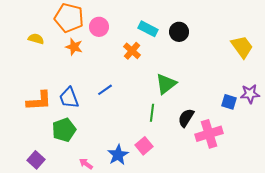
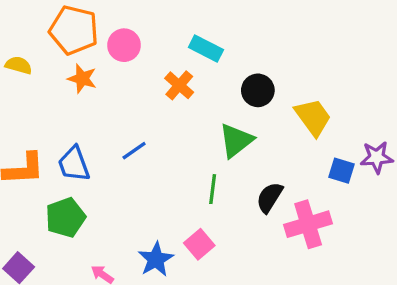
black circle: (179, 32) -> (258, 90), moved
yellow trapezoid: (242, 47) -> (313, 117), moved

